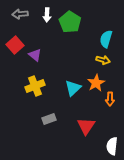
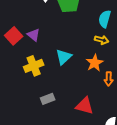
red square: (15, 45) -> (14, 36), moved
cyan triangle: (73, 88) -> (64, 57), moved
red triangle: (86, 126) -> (85, 106), turned -48

